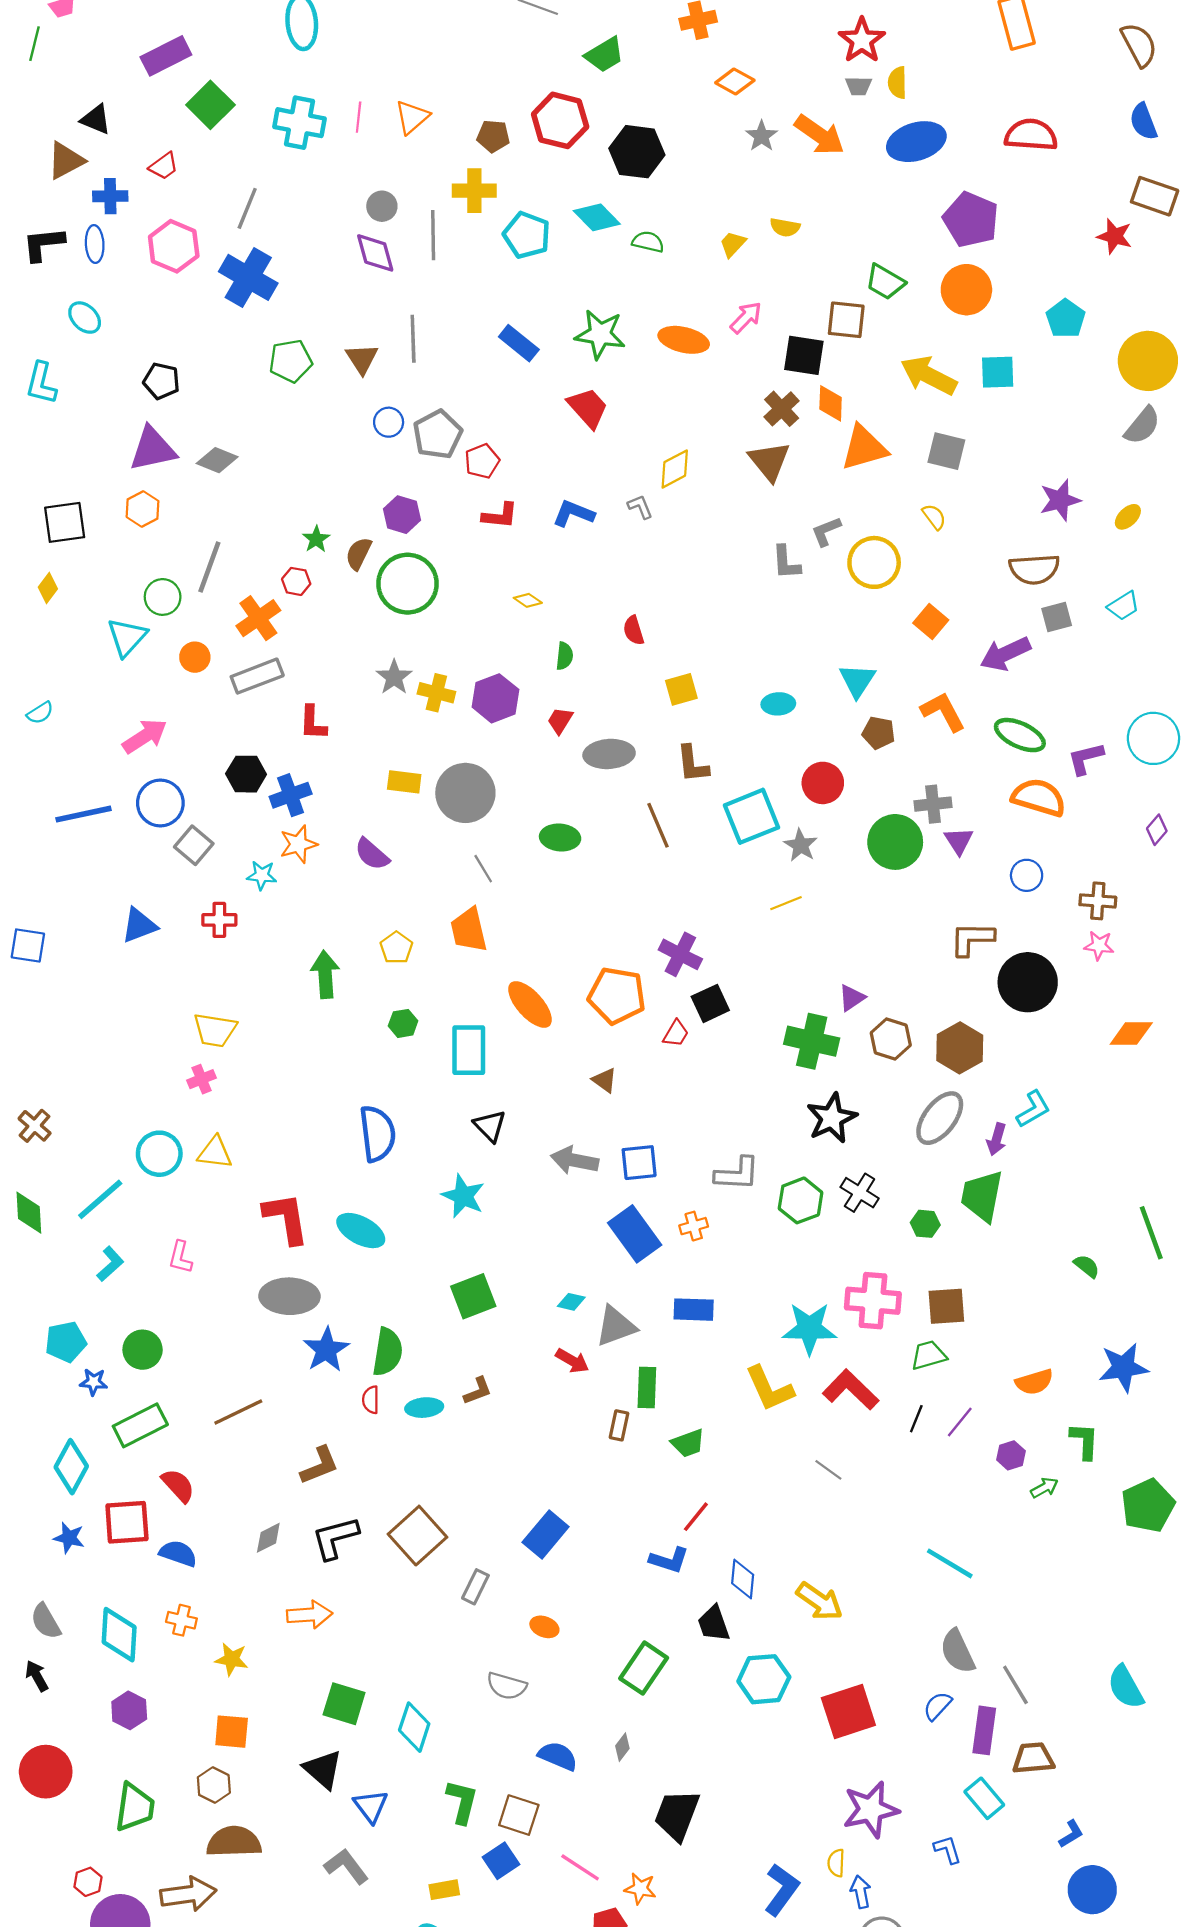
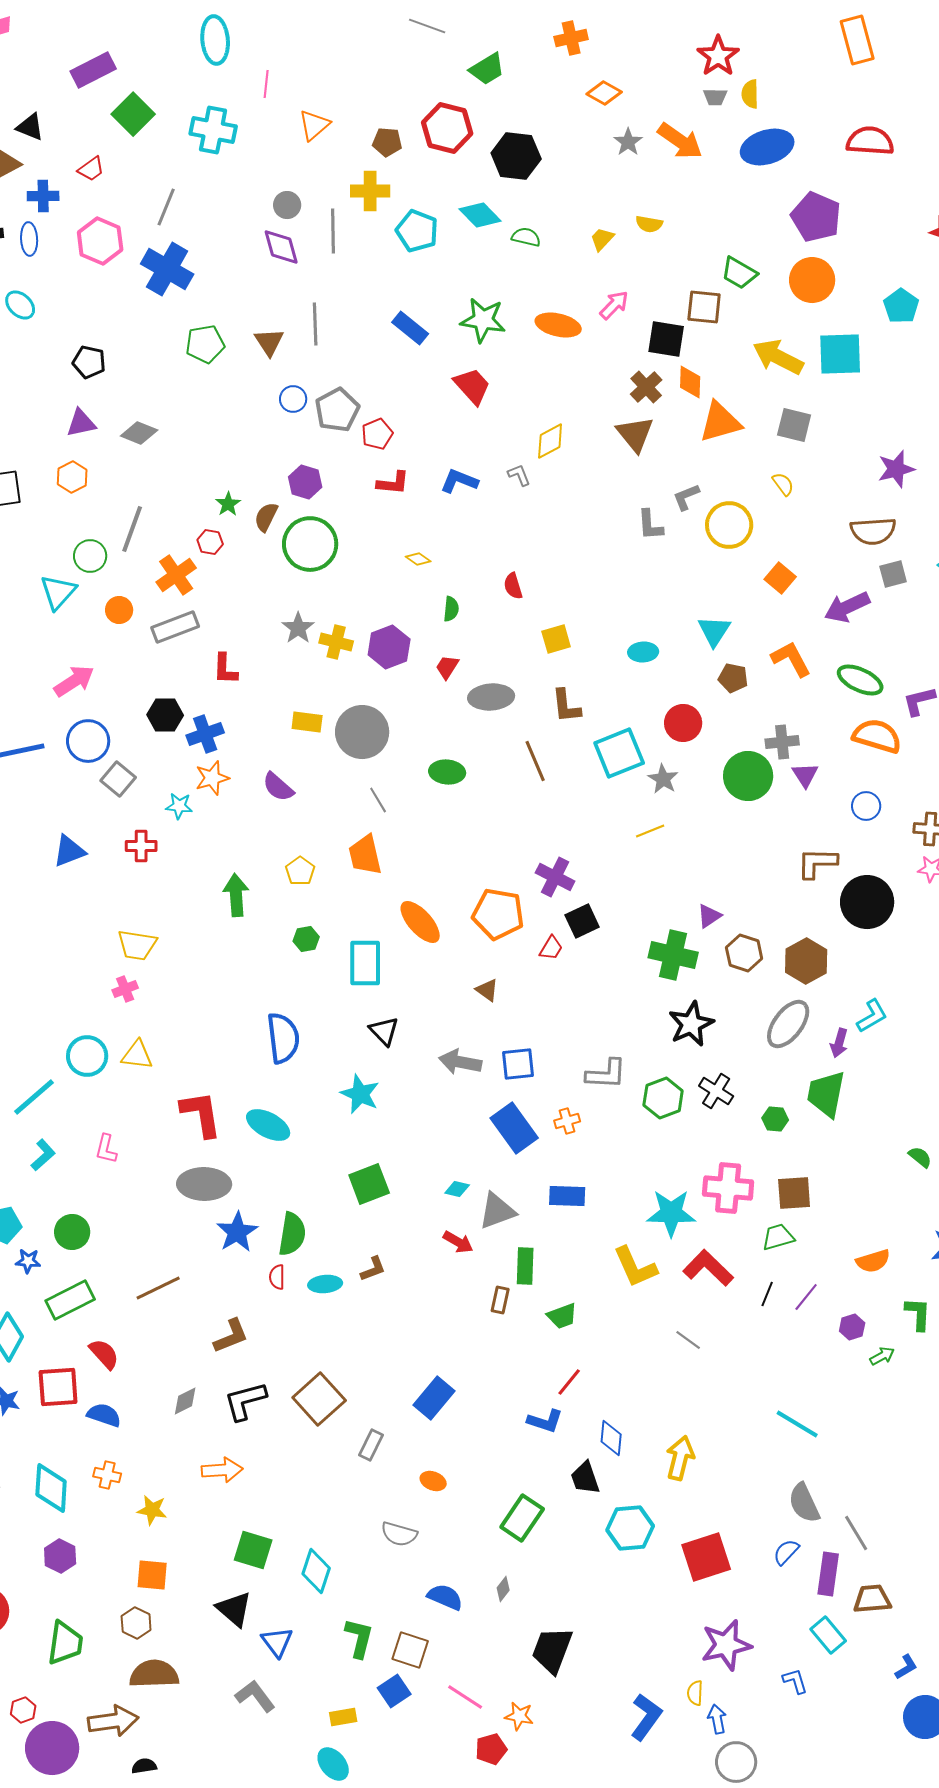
pink line: (359, 117) -> (266, 84), moved
cyan square: (998, 372) -> (840, 354), size x1.4
purple triangle: (153, 449) -> (81, 423), size x0.7
yellow arrow: (819, 1601) -> (680, 1458), turned -111

